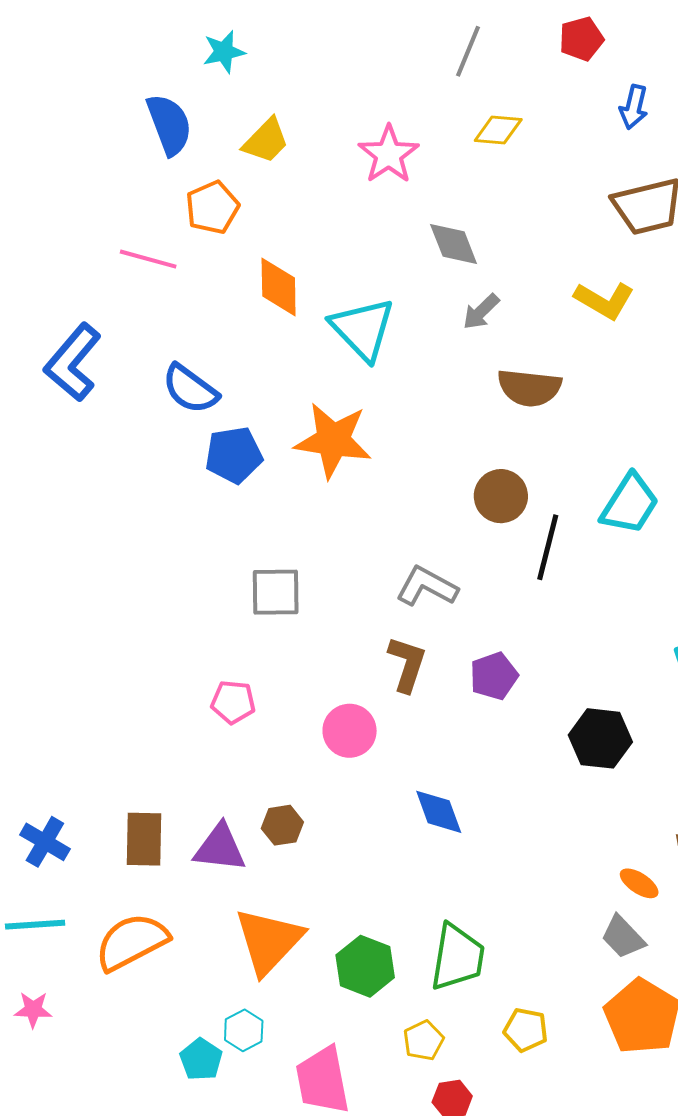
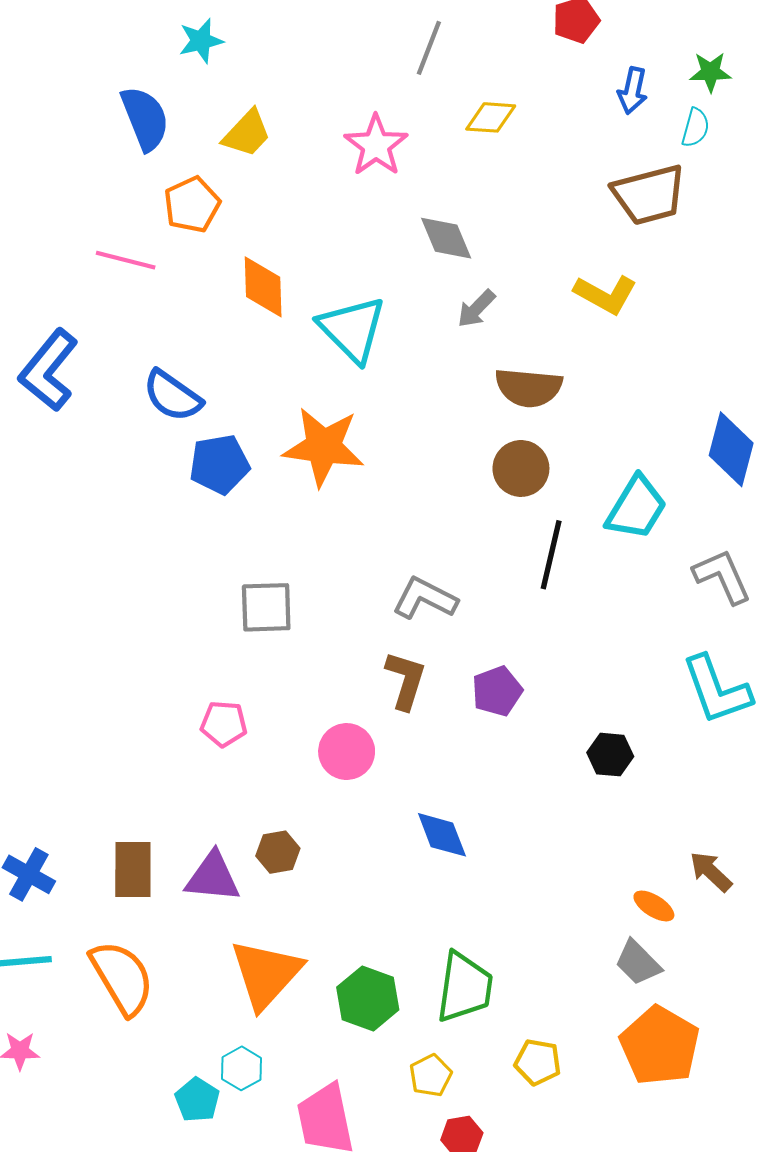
gray line: (468, 51) -> (429, 48), moved
brown circle: (501, 496) -> (521, 468), moved
black hexagon: (600, 738) -> (610, 755), size x0.7
orange semicircle: (132, 942) -> (122, 978), turned 88

